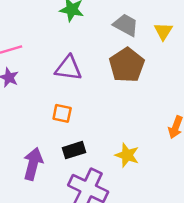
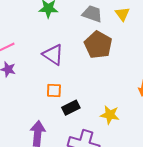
purple triangle: (68, 68) -> (53, 55), turned 35
black rectangle: (74, 150) -> (71, 108), moved

